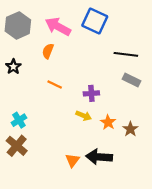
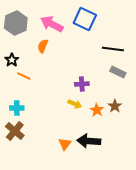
orange line: (55, 84) -> (24, 76), moved
cyan cross: (19, 120) -> (17, 108), turned 32
brown star: (130, 129) -> (115, 106), moved

